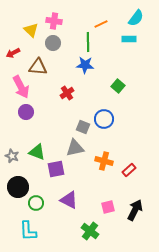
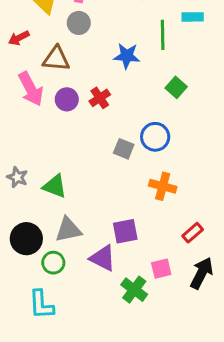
green line: (88, 42) -> (163, 35), moved
purple circle: (26, 112) -> (67, 99), moved
gray triangle: (75, 148) -> (68, 230), moved
gray star: (12, 156) -> (17, 177), moved
orange cross: (104, 161) -> (163, 186), moved
purple square: (56, 169) -> (125, 231), moved
red rectangle: (129, 170) -> (193, 233), moved
green cross: (90, 231) -> (134, 290), moved

